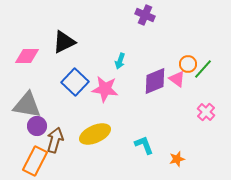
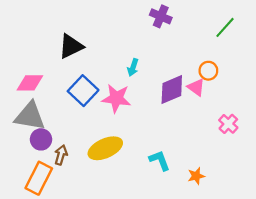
pink diamond: (27, 56) -> (30, 83), moved
green line: (203, 69) -> (225, 27), moved
brown arrow: (55, 140) -> (61, 155), size x0.7

